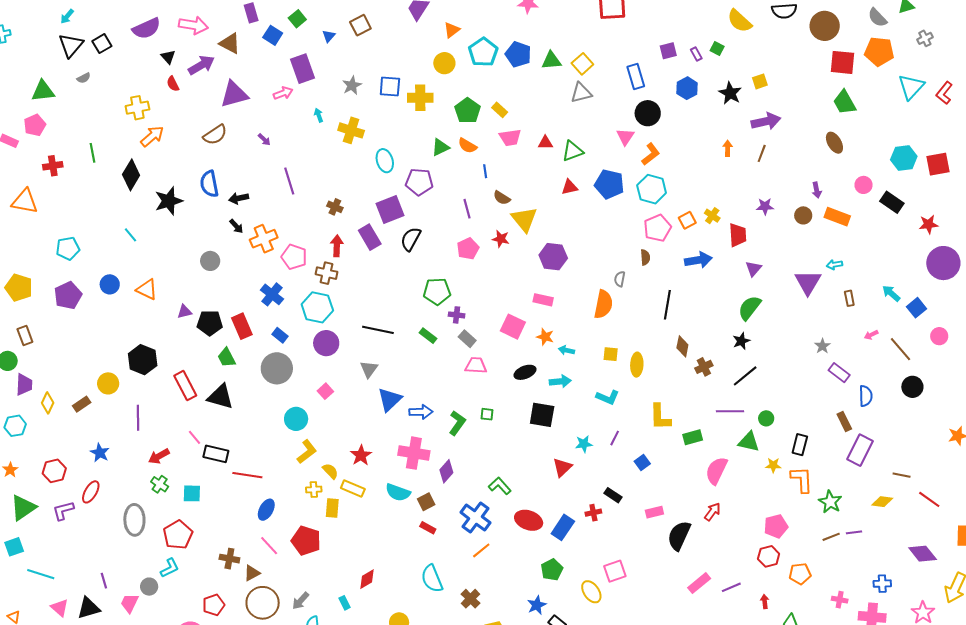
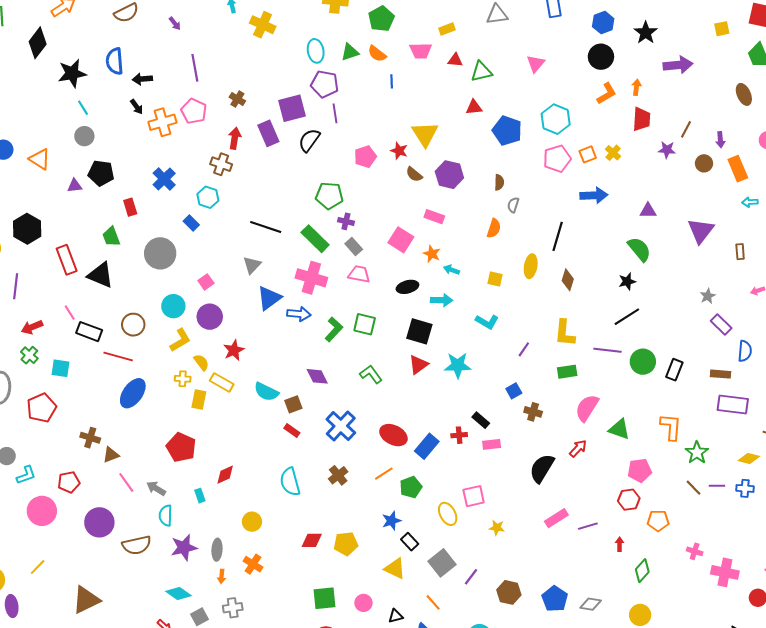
yellow square: (760, 81) -> (722, 29), moved
yellow rectangle: (500, 110) -> (447, 29), moved, turned -70
black circle: (648, 113) -> (601, 57), moved
brown line: (762, 153) -> (686, 129), moved
orange L-shape: (651, 154) -> (607, 94), moved
cyan ellipse: (385, 161) -> (316, 51), moved
blue pentagon: (609, 184) -> (507, 131), moved
brown semicircle: (502, 198) -> (414, 174), moved
purple line: (467, 209) -> (335, 113), moved
orange rectangle: (837, 217) -> (738, 169), turned 40
cyan line: (131, 235) -> (83, 108), moved
red trapezoid: (738, 235) -> (642, 119), moved
pink pentagon: (294, 257) -> (194, 111), moved
brown semicircle: (645, 257) -> (499, 182), moved
gray circle: (210, 261) -> (84, 136), moved
cyan arrow: (834, 265) -> (750, 202), moved
purple triangle: (754, 269) -> (648, 211), turned 42
orange semicircle: (603, 304) -> (494, 228), size x0.7
cyan hexagon: (317, 307) -> (208, 197), size x0.7
green semicircle: (749, 308) -> (639, 249), turned 96
black pentagon: (210, 323) -> (101, 173), moved
red rectangle: (242, 326) -> (130, 207), size x0.7
blue rectangle: (280, 335) -> (191, 223), moved
green rectangle: (428, 336) -> (315, 239), size x1.6
purple circle: (326, 343) -> (210, 317), moved
yellow ellipse: (637, 365) -> (531, 266), moved
brown cross: (704, 367) -> (533, 412), moved, turned 36
green square: (487, 414) -> (365, 324), size x1.6
yellow L-shape: (660, 417) -> (565, 333), moved
green circle: (766, 418) -> (643, 362), size x1.6
brown rectangle: (844, 421) -> (720, 374), turned -66
purple line: (615, 438) -> (524, 349), moved
green triangle: (749, 442) -> (619, 429), moved
cyan star: (584, 444) -> (458, 365), size x1.5
black rectangle: (800, 445) -> (674, 370), moved
purple rectangle: (860, 450) -> (733, 404), turned 64
pink cross: (414, 453) -> (311, 278), moved
yellow star: (773, 465) -> (497, 528), moved
red triangle: (562, 467) -> (418, 365), moved
purple diamond: (446, 471) -> (317, 376), turned -75
green L-shape: (500, 486) -> (371, 374), moved
blue ellipse: (266, 510) -> (133, 393), size x1.4
pink rectangle: (654, 512) -> (492, 444), moved
brown line: (831, 537) -> (694, 488), turned 60
red pentagon: (306, 541) -> (181, 447), moved
pink line: (269, 546) -> (126, 483), moved
orange line: (481, 550) -> (384, 474), moved
cyan L-shape: (170, 568) -> (26, 475), moved
blue cross: (882, 584) -> (745, 488), moved
brown cross: (470, 599) -> (338, 475), moved
gray arrow: (301, 601) -> (156, 488), turned 72
brown circle: (263, 603) -> (133, 325), moved, size x0.7

